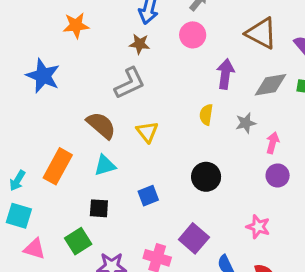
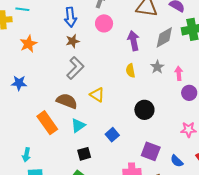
blue star: (43, 76) -> (19, 83), size x0.7
orange rectangle: (58, 166) -> (47, 123), moved, turned -45

